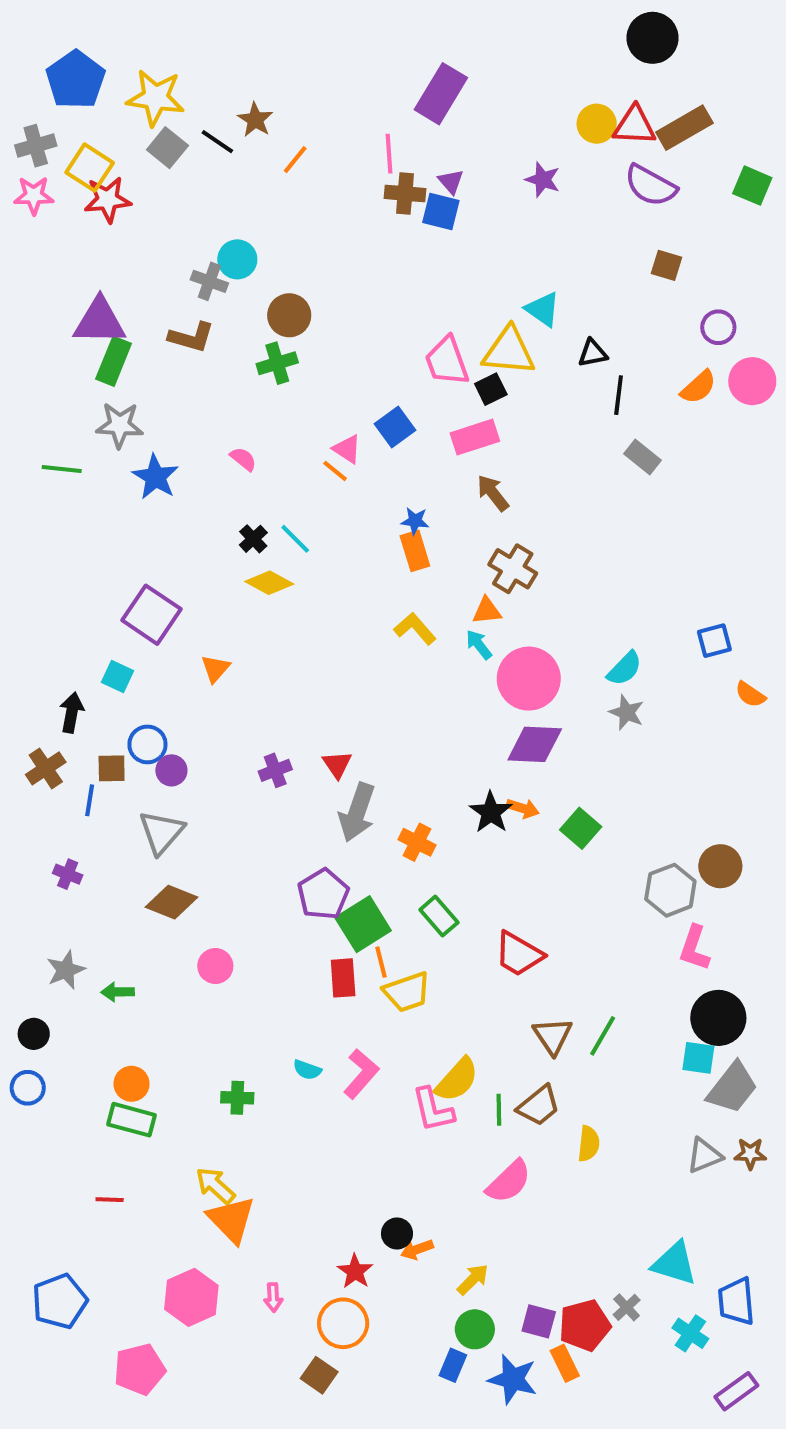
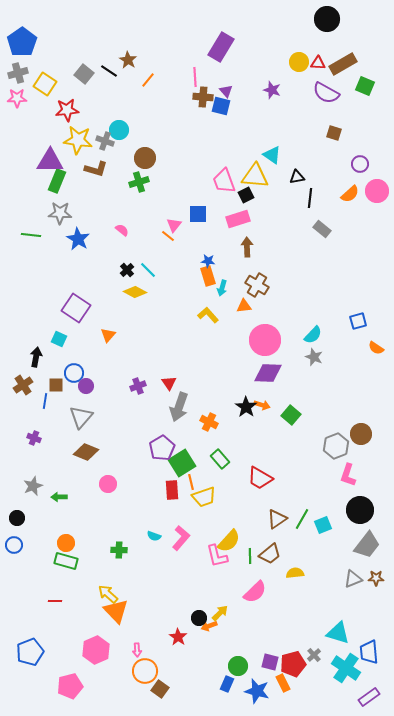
blue pentagon: (76, 80) -> (22, 42), moved
yellow star: (155, 98) -> (78, 140), moved
red triangle: (635, 126) -> (318, 63), size x0.7
green square: (752, 186) -> (365, 86), moved
red star: (108, 200) -> (67, 110), moved
blue square: (395, 427) -> (198, 214), turned 36
pink triangle: (347, 449) -> (174, 225), turned 35
brown arrow: (493, 493) -> (247, 247), turned 36
cyan arrow: (479, 645) -> (222, 288), moved, turned -126
brown triangle: (553, 1036) -> (277, 519), turned 30
cyan square: (698, 1058) -> (323, 525), moved, turned -30
yellow semicircle: (589, 1144) -> (295, 573), turned -102
yellow arrow: (473, 1279) -> (220, 613), moved
orange circle: (343, 1323) -> (145, 671), moved
cyan cross: (690, 1333) -> (346, 668), size x1.6

